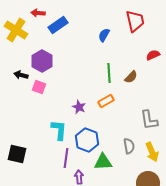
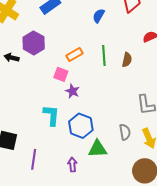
brown semicircle: (131, 77) -> (127, 60), turned -32
pink square: (39, 87) -> (61, 74), moved
orange rectangle: (106, 101) -> (75, 54), moved
purple line: (66, 158) -> (34, 159), moved

